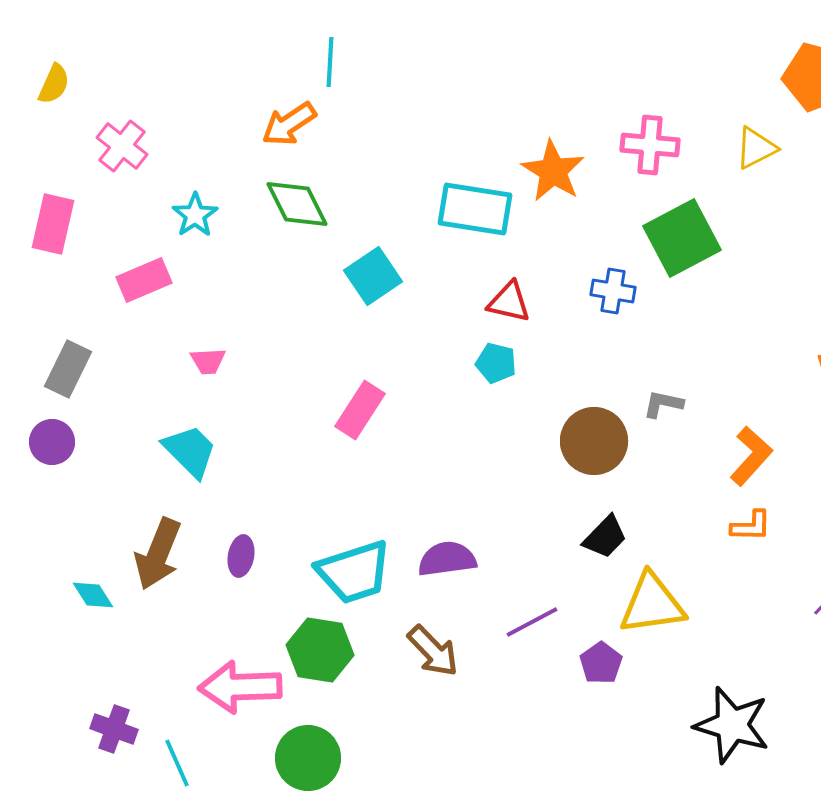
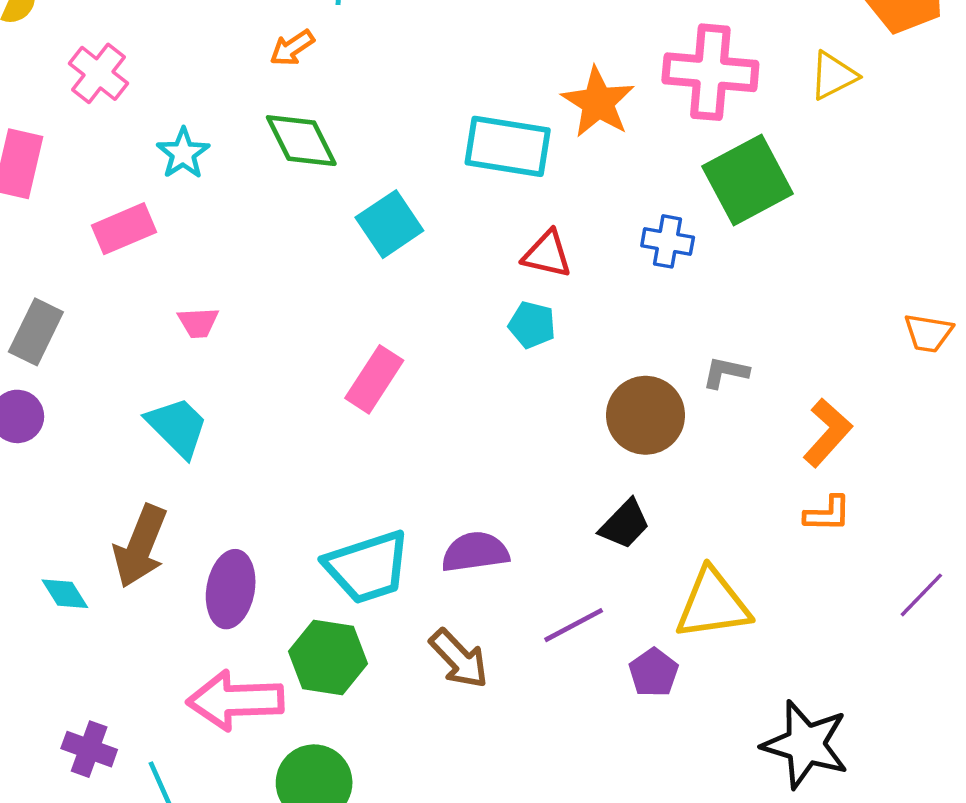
orange arrow: (289, 124) -> (292, 48), size x0.7
pink cross: (650, 145) -> (710, 72), size x1.4
black trapezoid: (605, 537) -> (625, 524), moved
purple ellipse: (241, 556) -> (231, 589), moved, size x1.6

